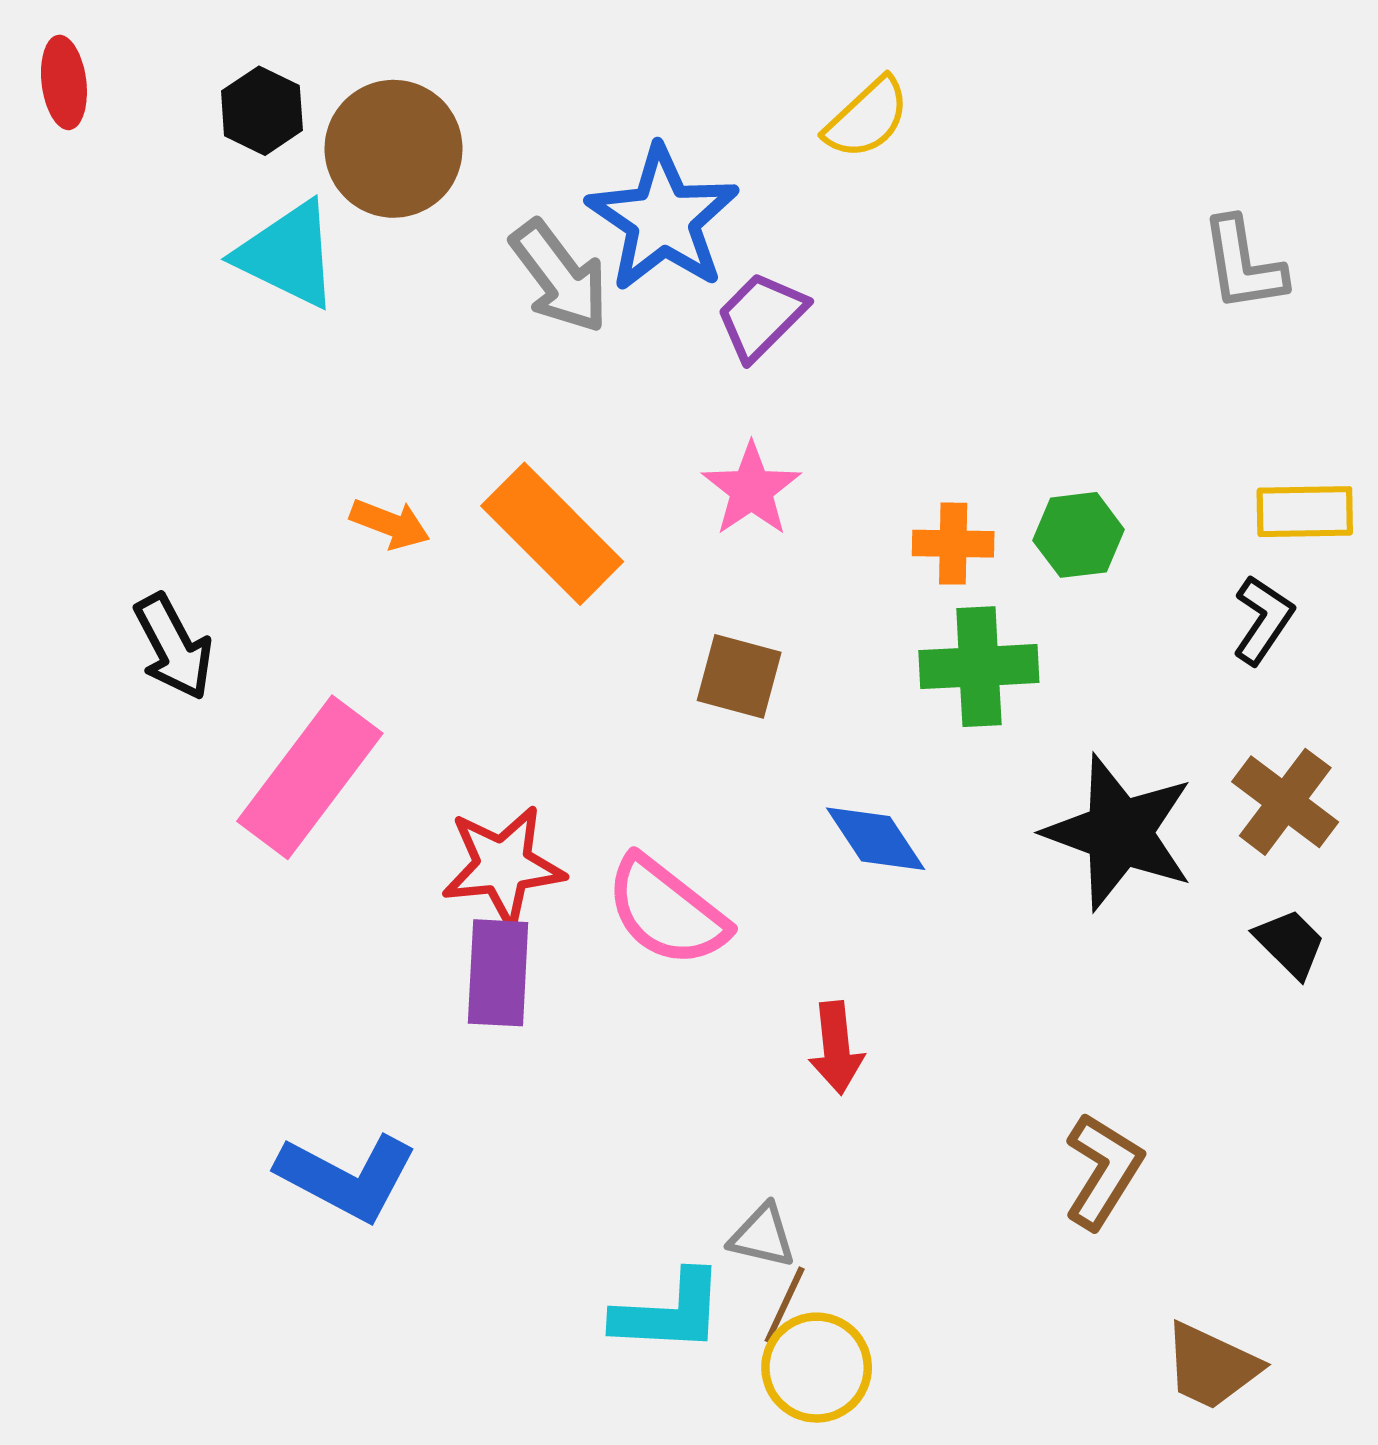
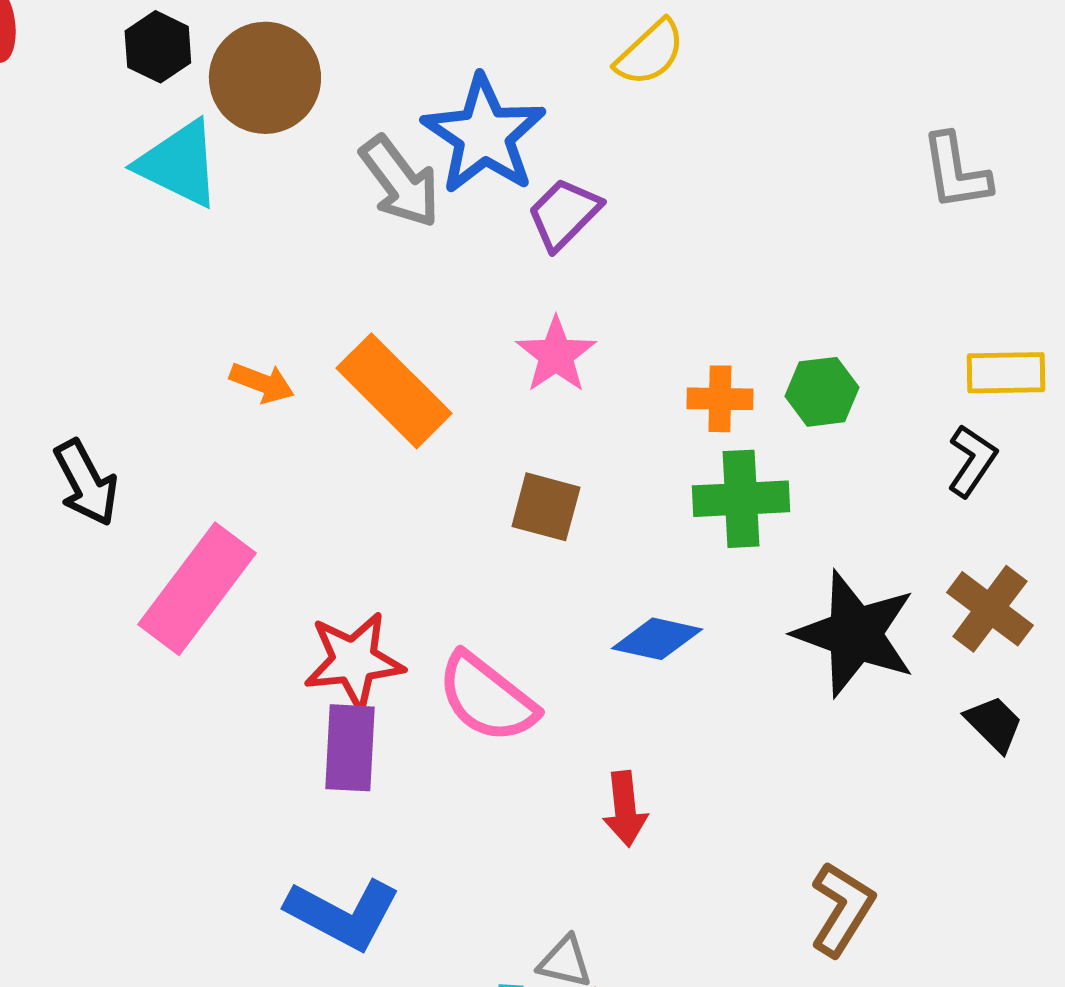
blue diamond: (876, 839) -> (657, 639), turned -44
blue L-shape: (347, 1177) -> (343, 914), moved

